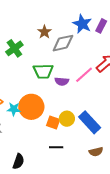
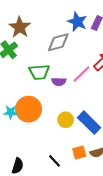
brown star: (44, 32) -> (20, 27), moved, size x1.5
orange square: (53, 122) -> (79, 152), moved, turned -32
black line: (56, 147) -> (54, 161), moved, turned 48

